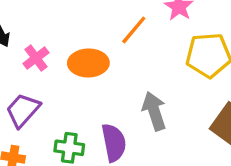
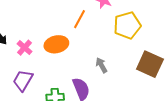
gray arrow: (154, 111) -> (101, 65), size x0.7

